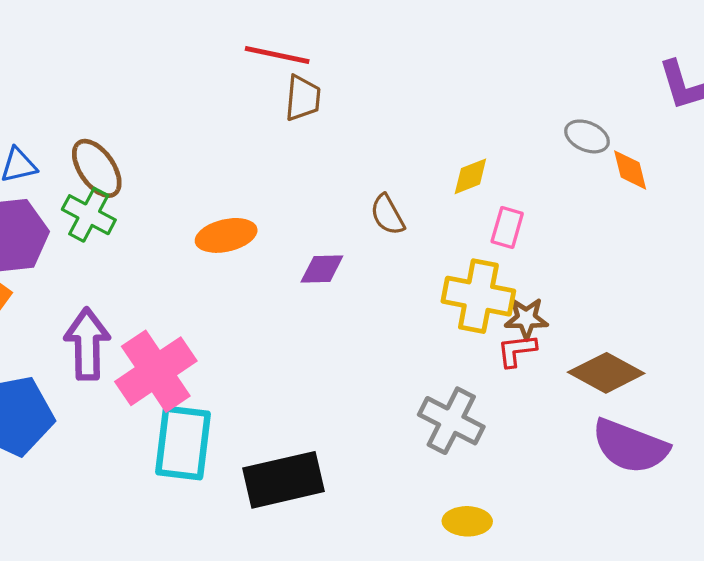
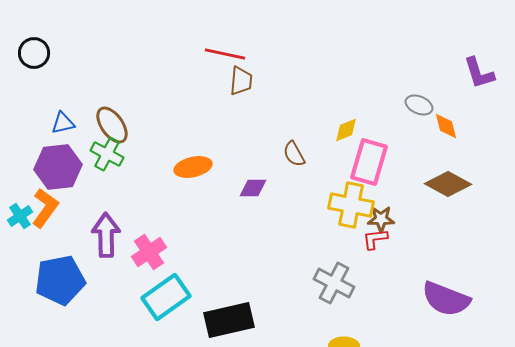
pink rectangle: (507, 227) -> (369, 162), size x1.8
pink cross: (156, 371) -> (149, 252), size x0.7
brown diamond: (606, 373) -> (448, 184), moved
cyan rectangle: (183, 443) -> (166, 297), turned 48

